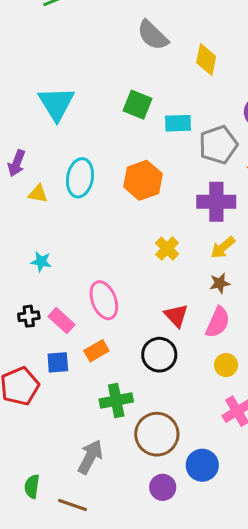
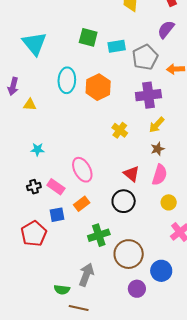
cyan ellipse: (80, 178) -> (67, 80), moved
green semicircle: (32, 486) -> (62, 290), moved, turned -84

